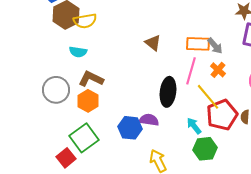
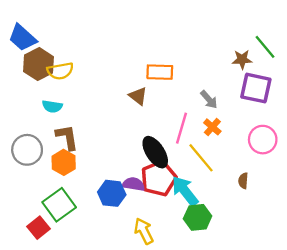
orange rectangle: (198, 44) -> (160, 72), moved
brown L-shape: (91, 79) -> (67, 137), turned 55
black ellipse: (168, 92) -> (155, 152), turned -40
red pentagon: (222, 115) -> (159, 178), moved
cyan arrow: (194, 126) -> (185, 191), size x1.6

